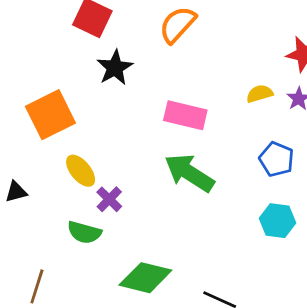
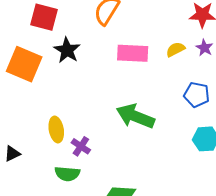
orange square: (50, 115) -> (24, 64), moved, turned -30
pink rectangle: (185, 115) -> (133, 53), moved
yellow ellipse: (81, 171) -> (56, 130), turned 40

